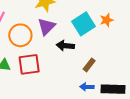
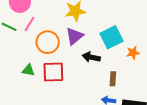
orange star: (107, 20) -> (133, 53), moved
brown rectangle: (89, 65) -> (113, 79), turned -40

